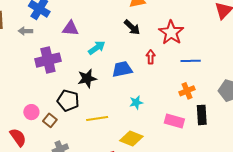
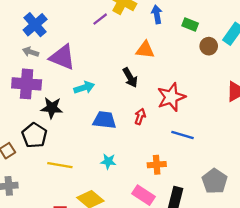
purple triangle: (71, 28) -> (62, 57), size x1.4
gray arrow: (25, 31) -> (31, 52), moved
black star: (87, 78) -> (52, 108), moved
orange cross: (187, 91) -> (157, 165), moved

